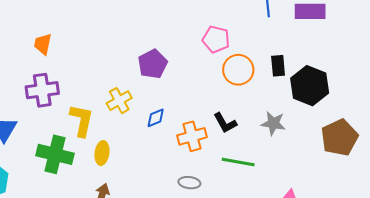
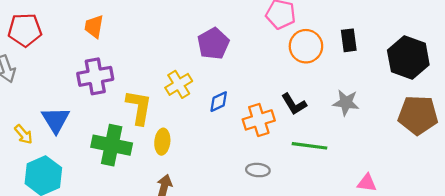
black hexagon: (310, 86) -> (408, 58), moved
brown pentagon: (339, 138) -> (418, 115), turned 30

